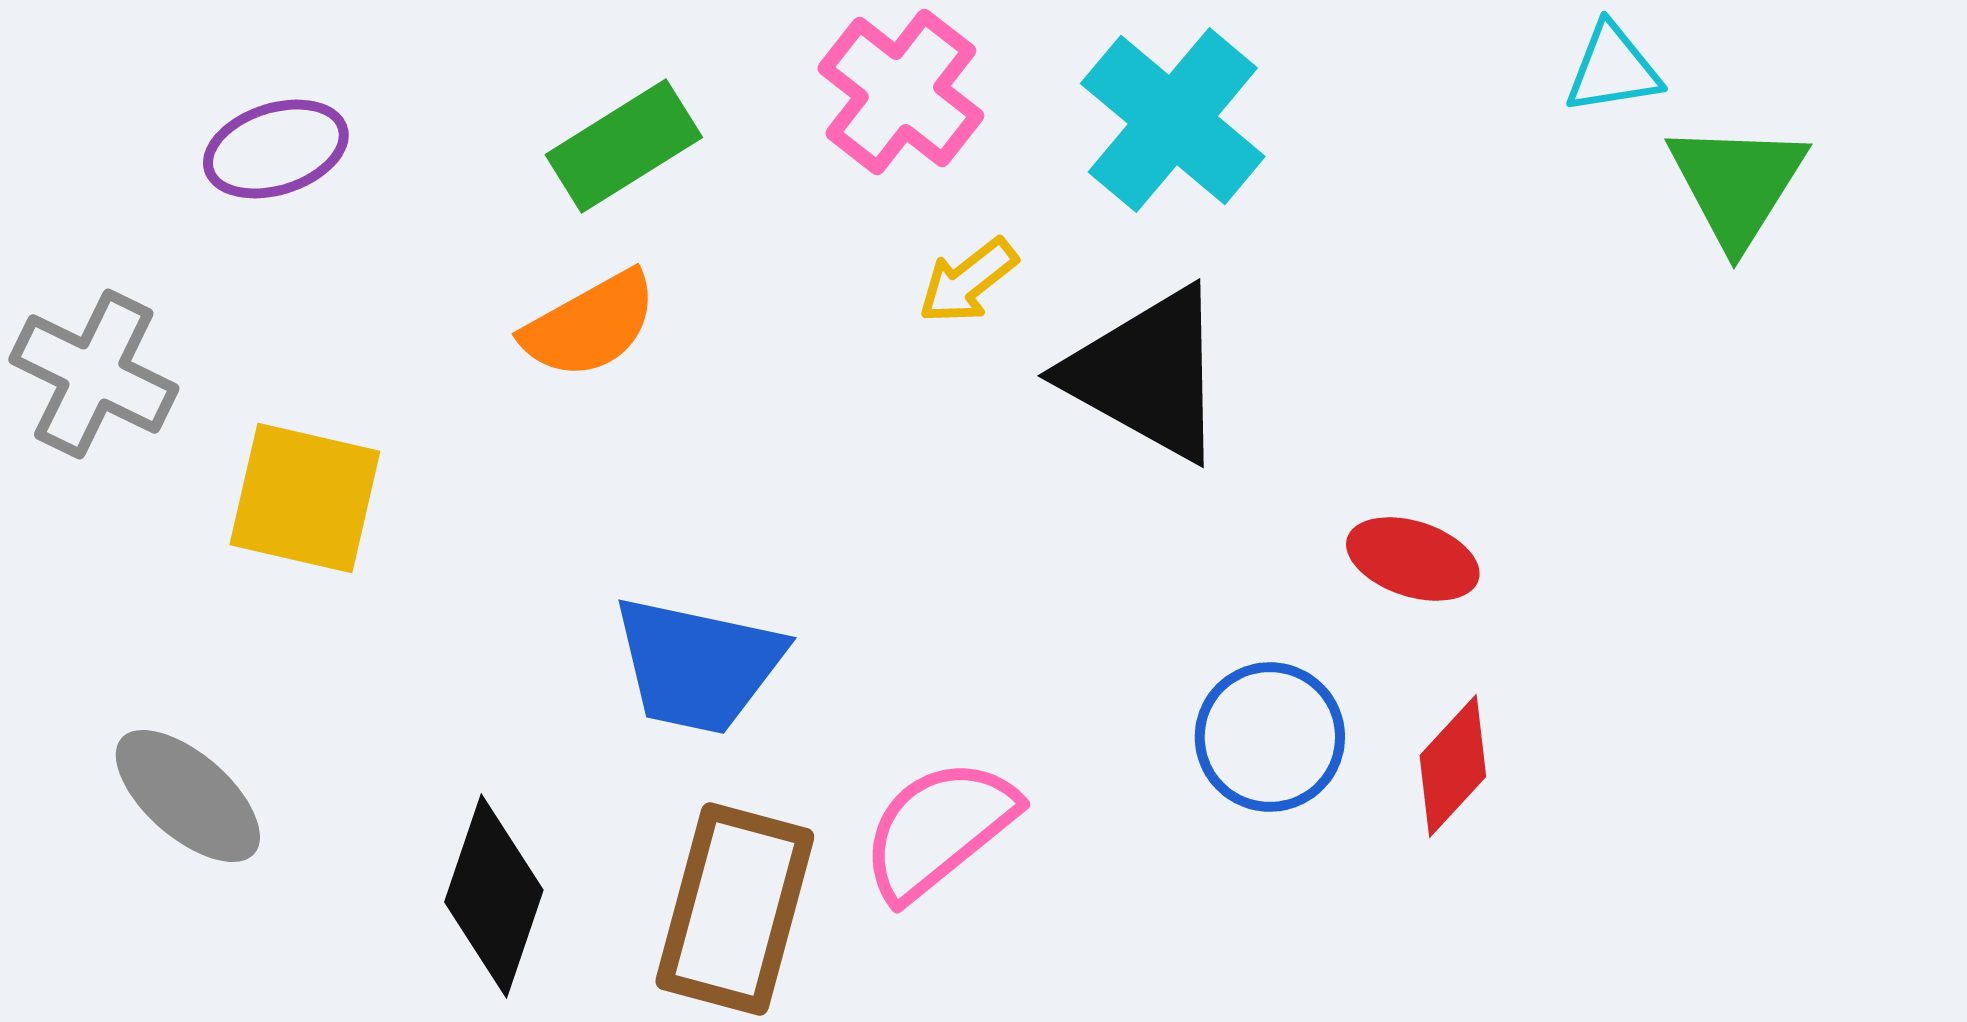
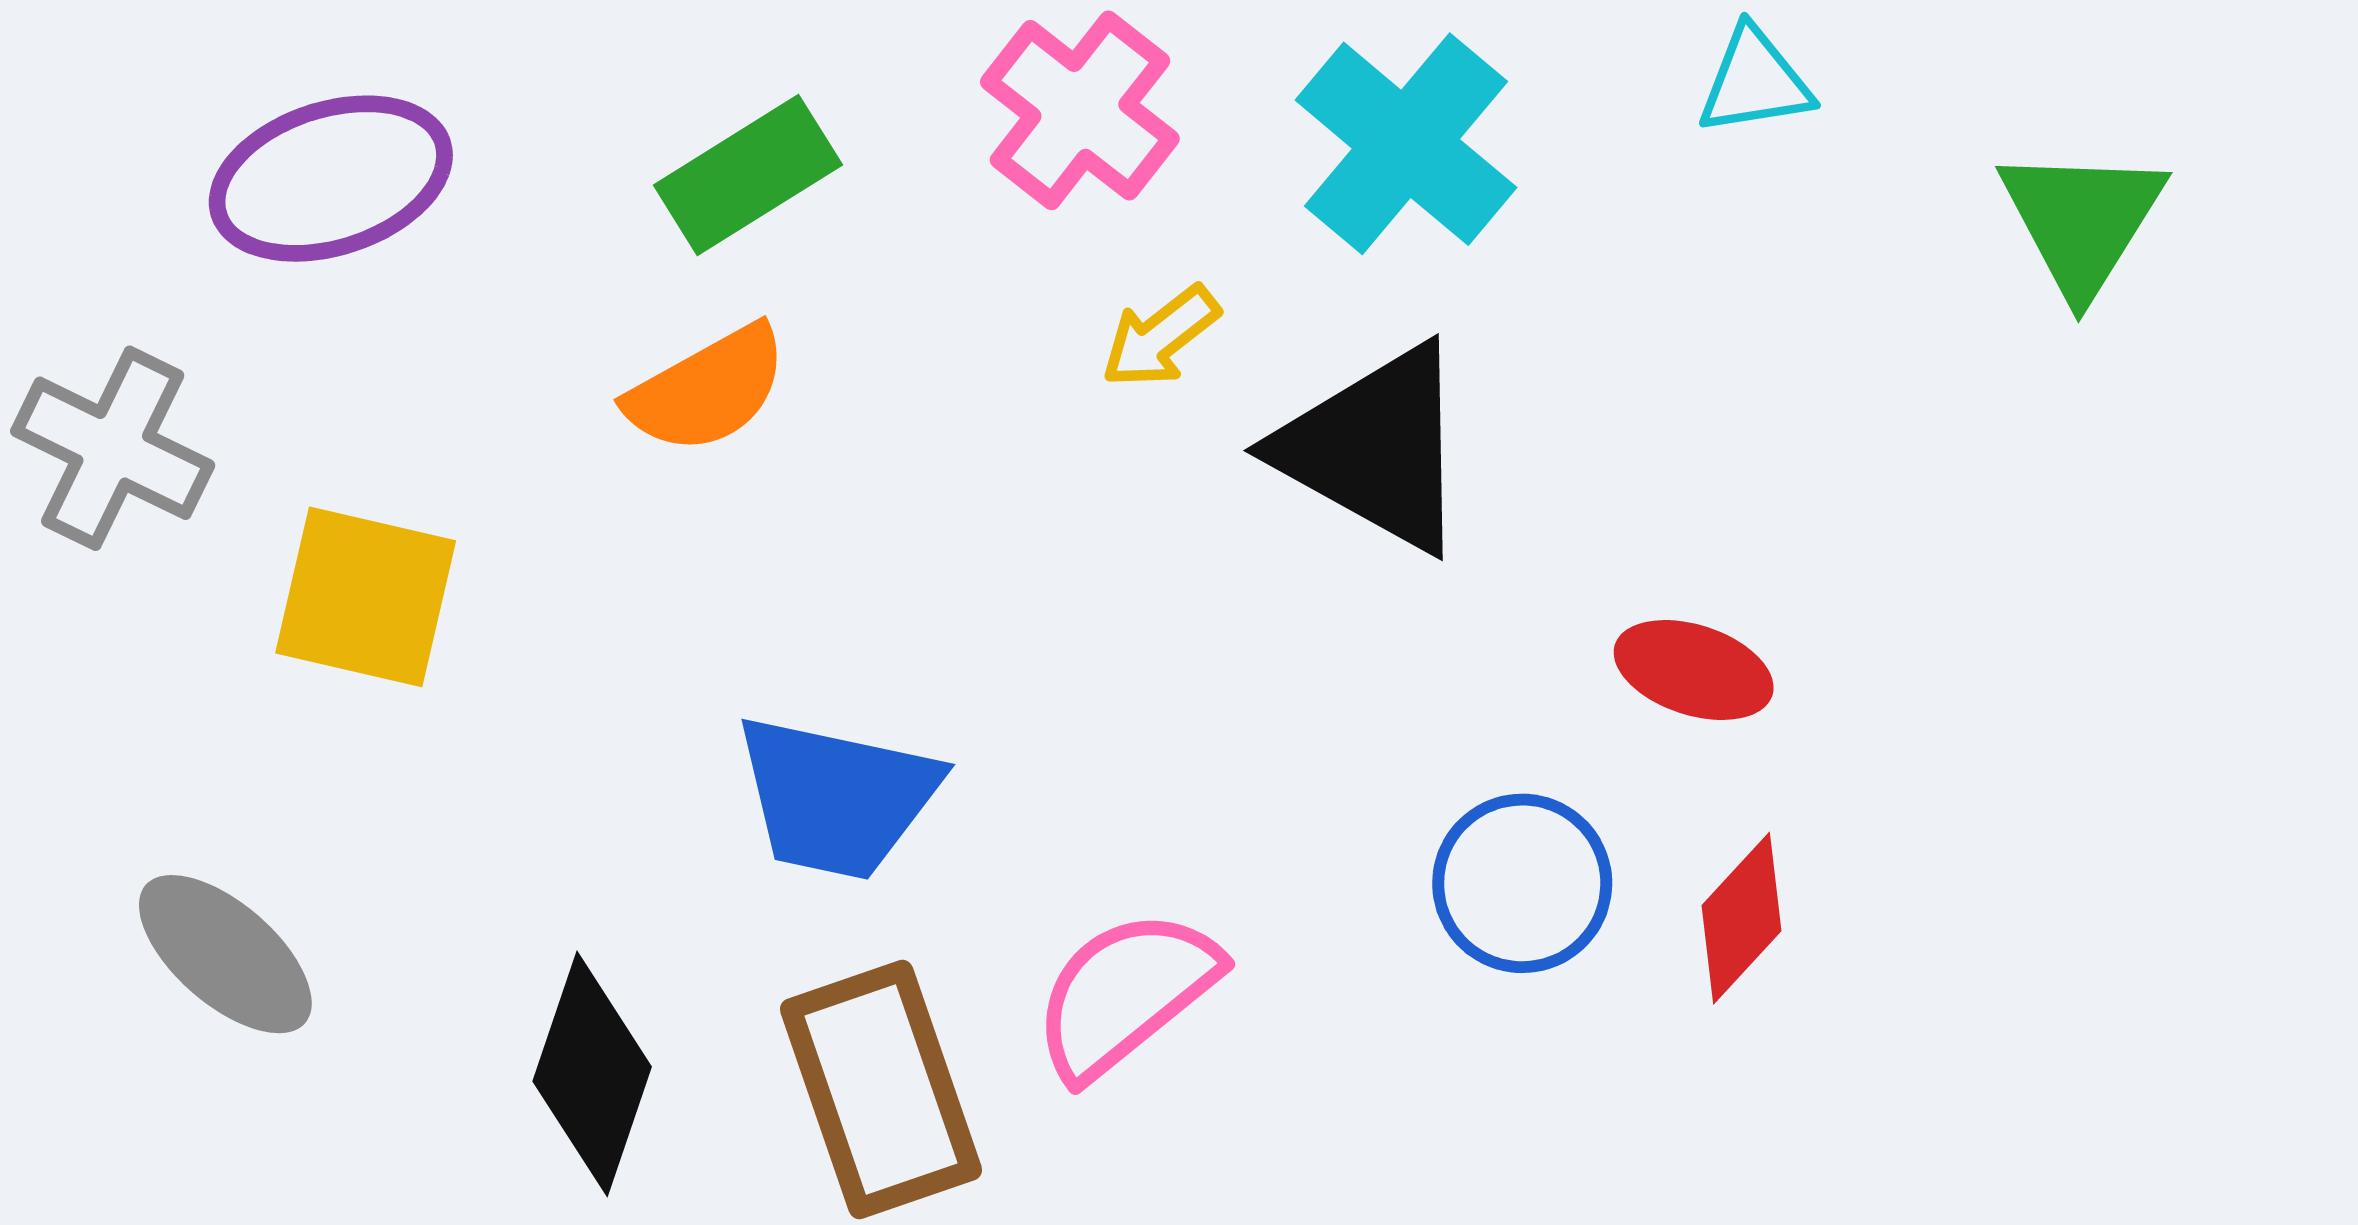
cyan triangle: (1613, 69) -> (1755, 82), moved
purple ellipse: (276, 149) -> (331, 179), size x1.4
brown rectangle: (735, 909) -> (881, 1090), turned -34

